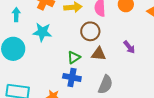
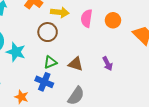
brown circle: (90, 31) -> (48, 32), moved
cyan star: (42, 32) -> (16, 52), moved

